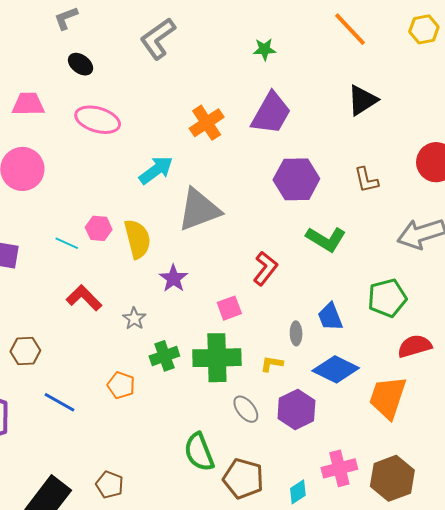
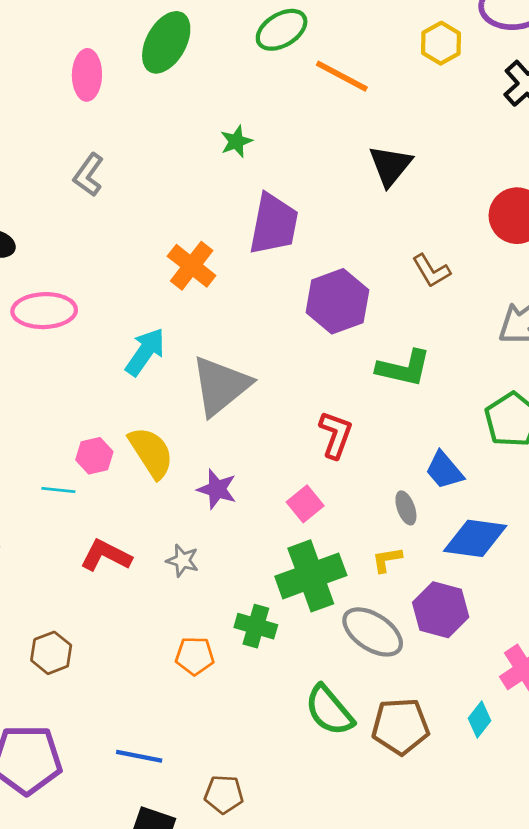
gray L-shape: (158, 39) -> (88, 175), size x0.7
green cross: (164, 356) -> (256, 626), moved, turned -36
blue line: (59, 402) -> (139, 756), moved
gray ellipse: (246, 409) -> (373, 632), size x1.5

